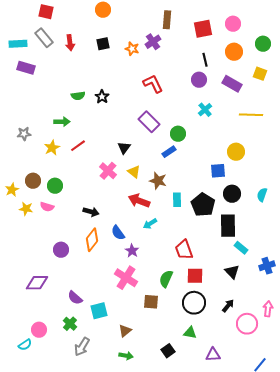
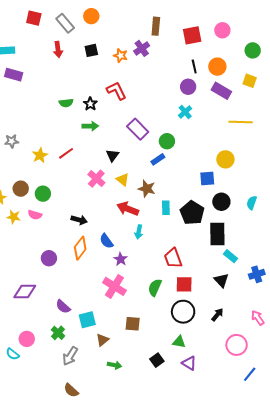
gray rectangle: (44, 38) -> (65, 23), moved
orange circle: (234, 52) -> (217, 67), moved
red L-shape: (153, 84) -> (117, 91), moved
cyan cross: (205, 110) -> (185, 112), moved
green arrow: (62, 122) -> (90, 126), moved
cyan arrow: (150, 224) -> (139, 232), turned -48
brown square: (151, 302) -> (133, 324), moved
pink arrow: (268, 309) -> (258, 318), turned -42
pink circle: (247, 324) -> (237, 345), moved
brown triangle: (125, 331) -> (102, 340), moved
cyan semicircle: (25, 345) -> (13, 354), turned 72
purple triangle: (213, 355) -> (189, 363), moved, turned 35

